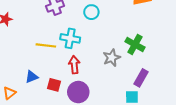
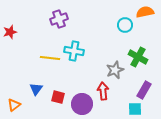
cyan circle: (91, 12) -> (125, 25), moved
red arrow: (74, 65) -> (103, 91), moved
blue triangle: (32, 77) -> (36, 89), turned -32

